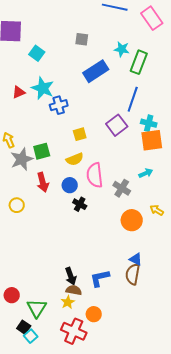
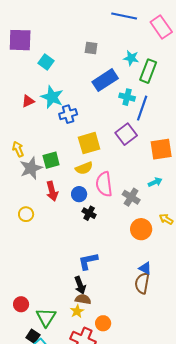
cyan cross: (149, 123) -> (127, 97), moved
yellow square: (80, 134) -> (89, 143), size x1.6
blue L-shape: (100, 278) -> (88, 261), moved

